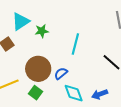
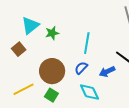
blue semicircle: (61, 73) -> (81, 68), moved
blue arrow: (100, 94) -> (107, 72), moved

